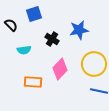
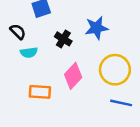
black semicircle: (11, 25) -> (18, 32), moved

